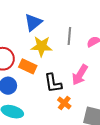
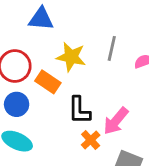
blue triangle: (33, 22) -> (41, 19), moved, turned 36
pink arrow: (80, 75) -> (116, 121), moved

